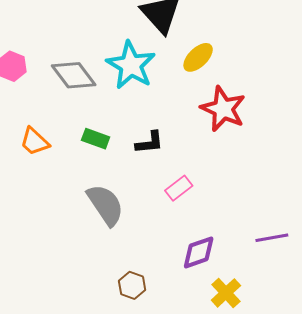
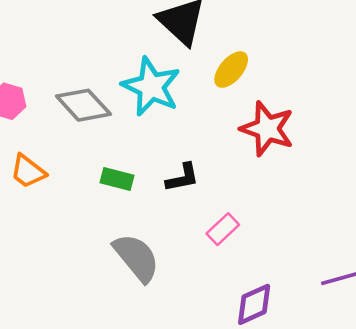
orange trapezoid: (35, 142) -> (28, 171), moved

